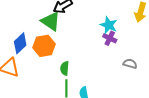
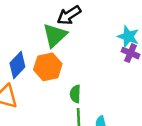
green triangle: (51, 21) -> (55, 35), turned 45

